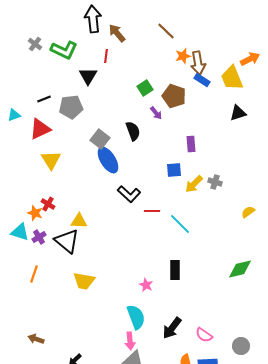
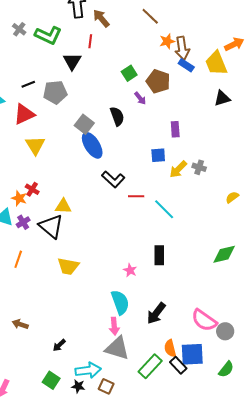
pink semicircle: (204, 335) -> (204, 320), moved, size x1.5

